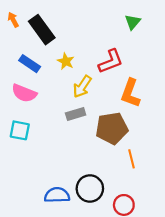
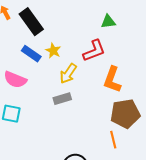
green triangle: (133, 22) -> (108, 22), moved, turned 42
blue rectangle: (30, 64) -> (31, 54), moved
brown pentagon: (112, 128) -> (125, 114), moved

